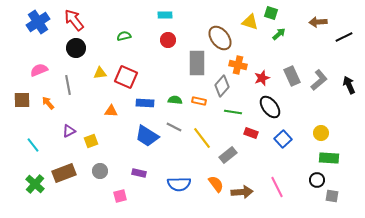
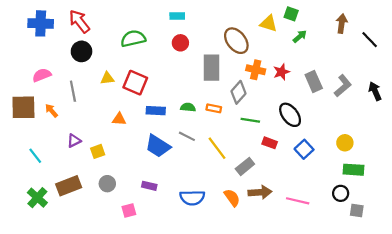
blue cross: (38, 22) -> (41, 23), turned 35
brown arrow: (318, 22) -> (342, 23), turned 102
green semicircle: (124, 36) -> (133, 39), size x1.6
black line: (344, 37) -> (370, 40), turned 72
red star: (262, 78) -> (281, 72), moved
brown square: (22, 100) -> (23, 107), size x1.4
pink line: (277, 187) -> (298, 201), turned -50
brown arrow: (242, 192) -> (260, 192), moved

